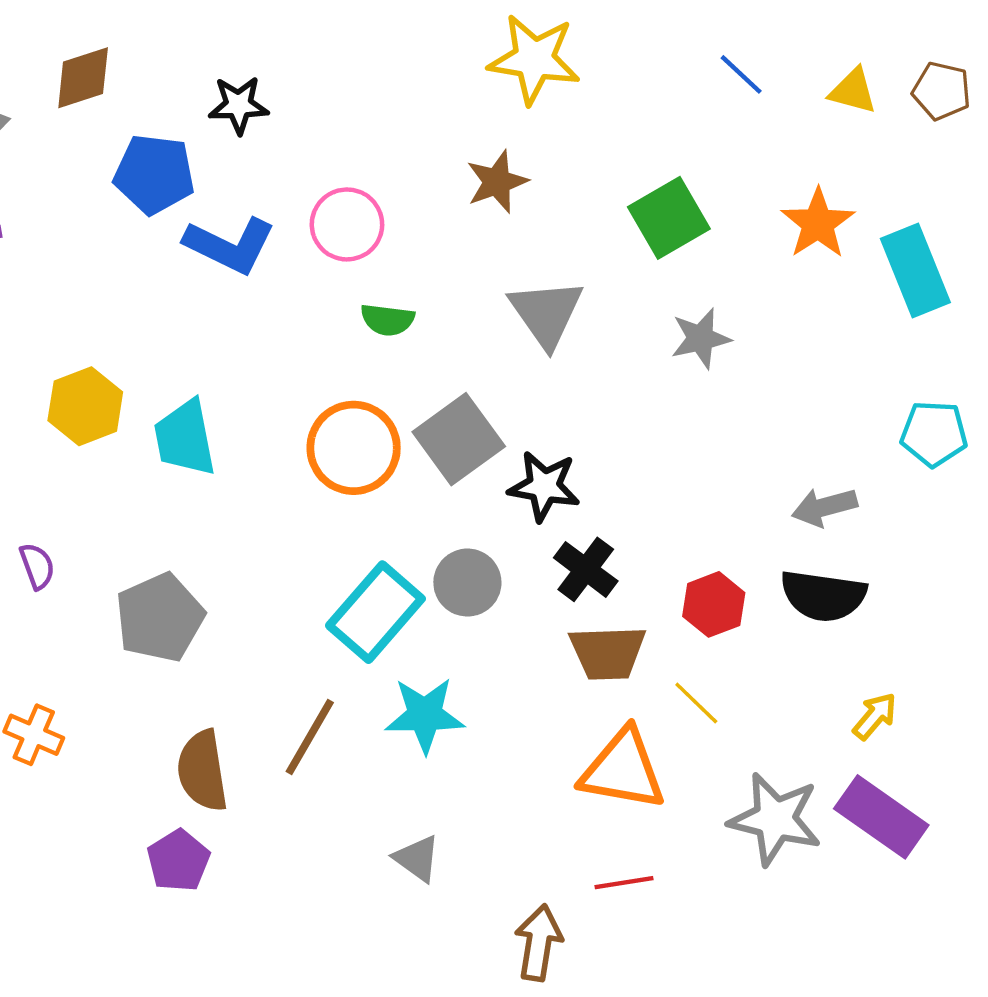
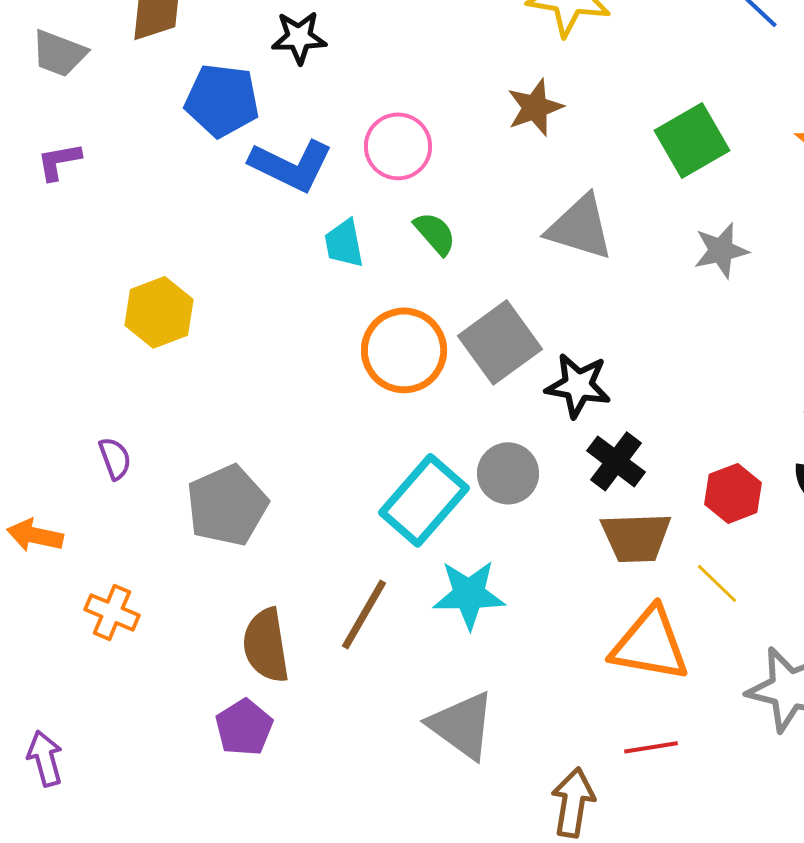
gray triangle: (546, 313) -> (580, 227), turned -38
green semicircle: (387, 320) -> (435, 233), turned -138
cyan trapezoid: (185, 438) -> (344, 243), moved, size x0.7
gray triangle: (417, 858) -> (462, 725), size x1.6

